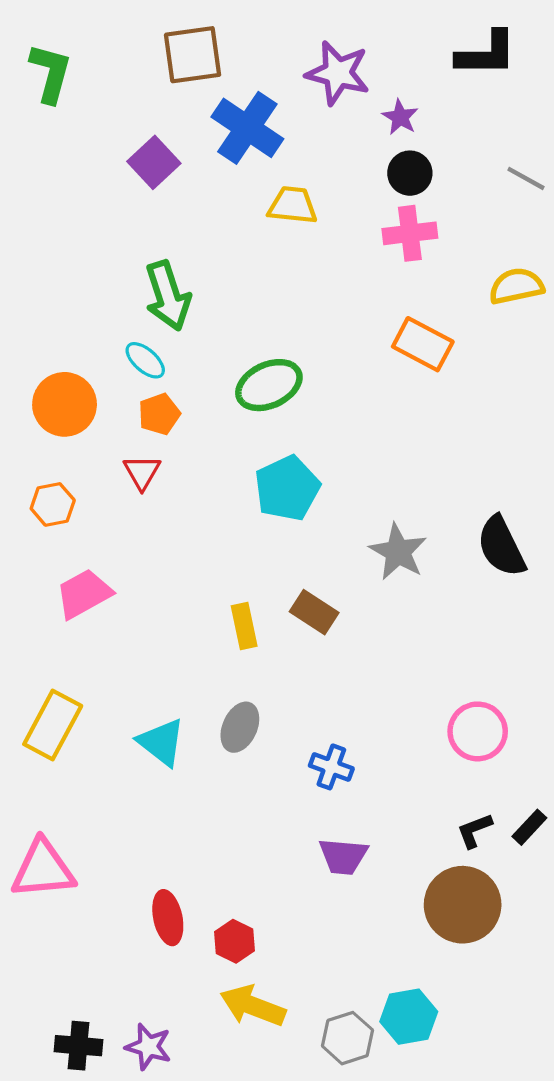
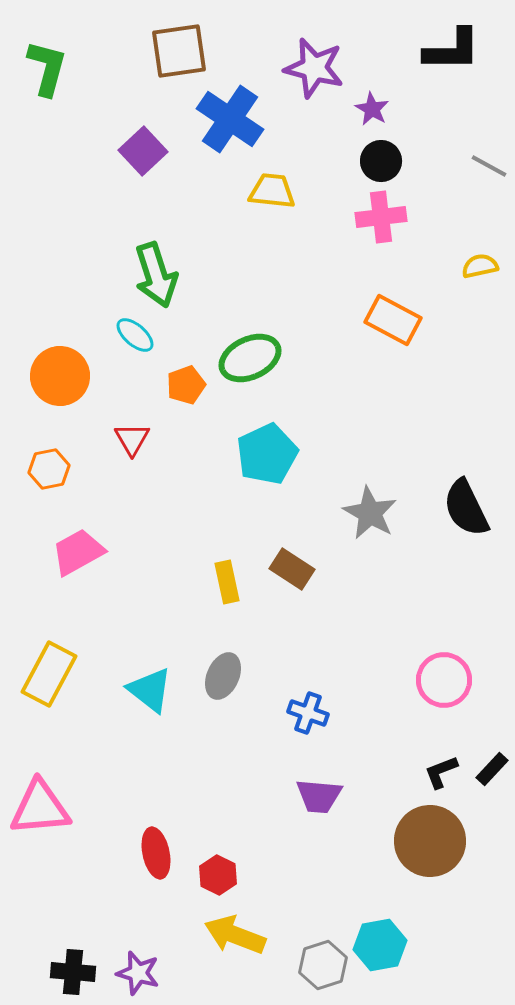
yellow semicircle: (516, 286) -> (480, 266), size x0.7
orange pentagon: (159, 414) -> (186, 385), moved

